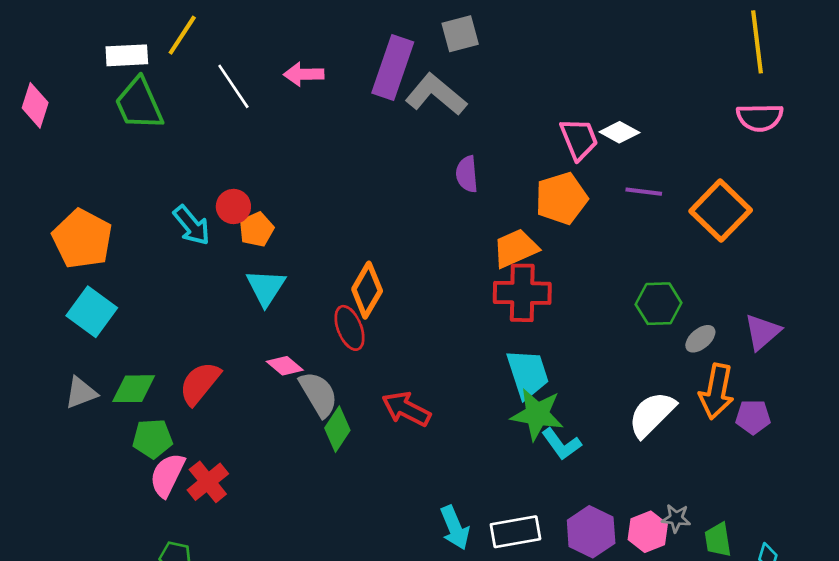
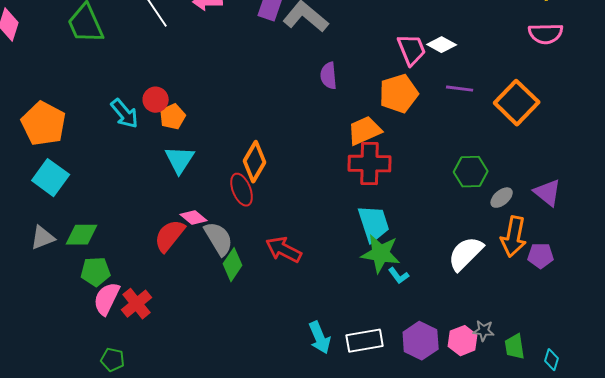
purple triangle: (762, 332) -> (548, 193), turned -40
red semicircle: (200, 383) -> (170, 236), moved
cyan L-shape: (561, 444) -> (399, 276), size x0.7

